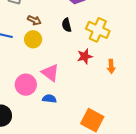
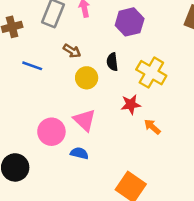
yellow circle: (33, 39) -> (87, 78), moved
orange arrow: (111, 66) -> (152, 127), moved, turned 128

